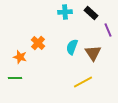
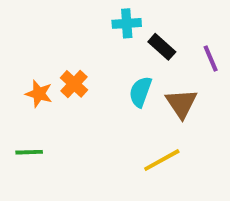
black rectangle: (91, 13) -> (162, 47), moved
orange star: (20, 57) -> (39, 94), moved

